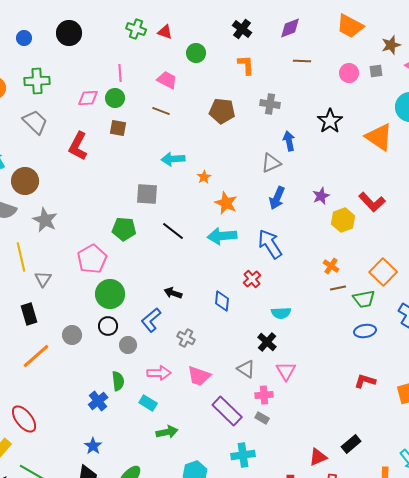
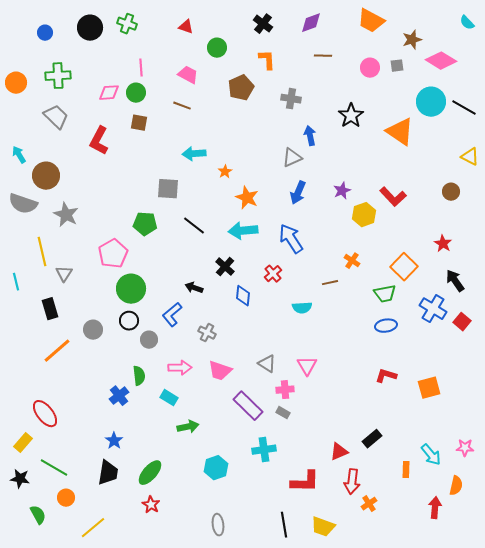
green cross: (136, 29) -> (127, 24), moved
brown pentagon: (222, 111) -> (241, 88), moved, turned -30
brown line: (338, 288) -> (330, 283), moved
black cross: (267, 342) -> (225, 267), moved

